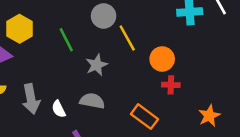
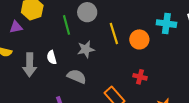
gray circle: (104, 16) -> (87, 12), moved
orange circle: (162, 59) -> (139, 39), moved
white semicircle: (59, 109) -> (52, 57), moved

